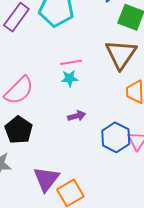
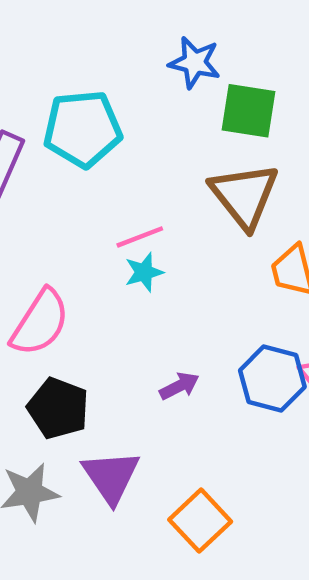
purple arrow: (77, 116) -> (179, 386), moved
purple triangle: (46, 179) -> (111, 477), moved

